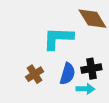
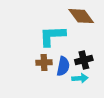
brown cross: (35, 74) -> (44, 62), moved, turned 35

